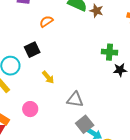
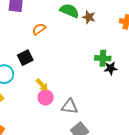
black star: (120, 70) -> (111, 68), moved
pink circle: (30, 109) -> (46, 97), moved

